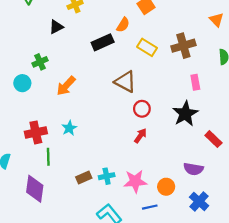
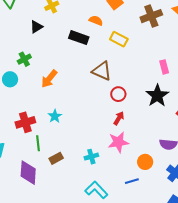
orange semicircle: (123, 25) -> (96, 21), turned -96
black rectangle: (103, 42) -> (79, 38), turned 48
brown cross: (183, 46) -> (151, 16), moved
brown rectangle: (84, 178) -> (56, 158), moved
pink star: (135, 181) -> (118, 142), moved

